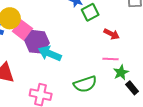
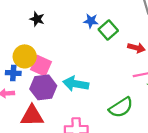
purple hexagon: (37, 42) -> (43, 87), moved

